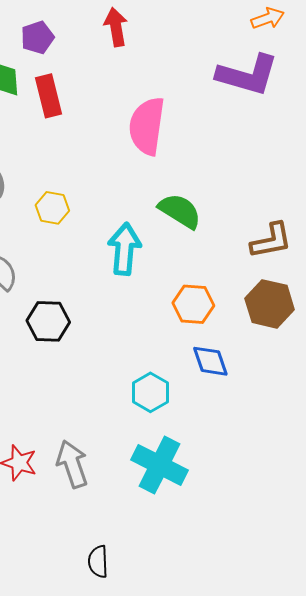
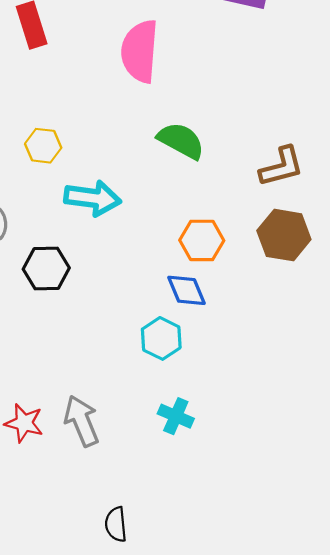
cyan arrow: (124, 249) -> (93, 198), moved, turned 96
blue diamond: (210, 361) -> (187, 290), moved
cyan cross: (160, 465) -> (176, 416), size x0.6

